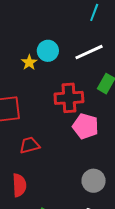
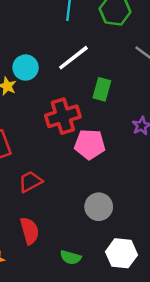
gray circle: (94, 181) -> (99, 207), moved

